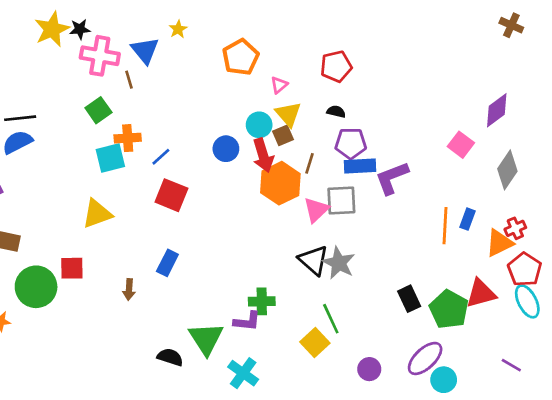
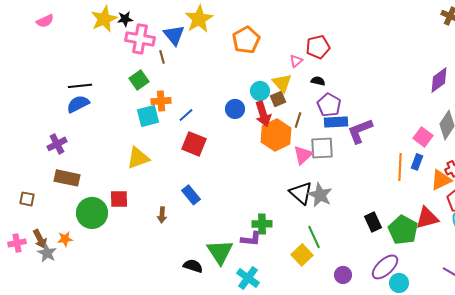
yellow star: (178, 29) -> (199, 19), size x2.0
pink triangle: (279, 85) -> (296, 61), moved
purple pentagon: (351, 143) -> (329, 105), turned 30
pink square: (461, 145) -> (423, 137), moved
blue rectangle: (167, 263) -> (191, 195), turned -66

